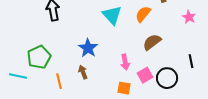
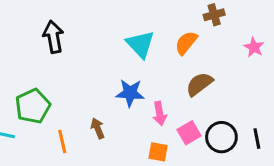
blue star: (88, 48) -> (130, 93), moved, turned -30
black line: (191, 61) -> (257, 139), moved

